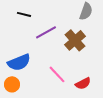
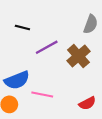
pink line: (57, 74) -> (42, 95), moved, turned -36

